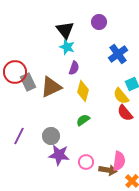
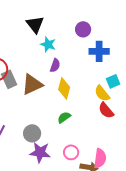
purple circle: (99, 22) -> (83, 29), moved
black triangle: (65, 30) -> (35, 24), moved
blue cross: (118, 54) -> (99, 51), turned 36
pink circle: (86, 162) -> (71, 152), moved

